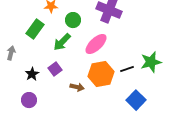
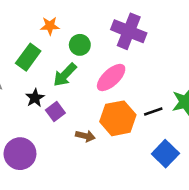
black star: (32, 74) -> (35, 98), moved
purple circle: (29, 100) -> (20, 154), size x1.5

